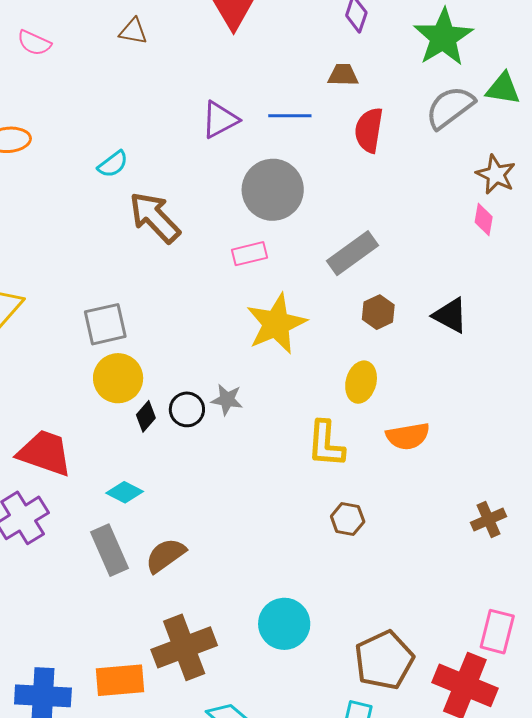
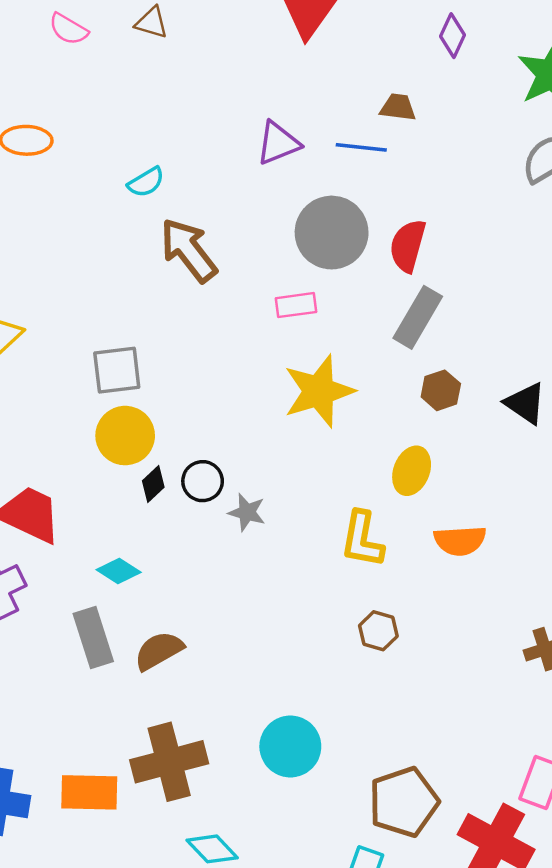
brown triangle: (133, 31) -> (152, 23), moved
brown trapezoid: (343, 75) -> (398, 107), moved
red semicircle: (369, 130) -> (408, 246), moved
gray rectangle: (352, 253) -> (418, 317), turned -30
gray star: (227, 400) -> (247, 512), moved

